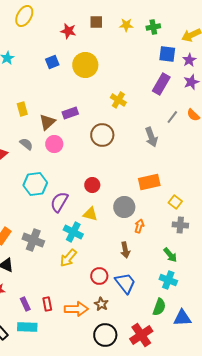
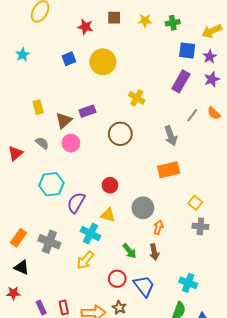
orange rectangle: (149, 182) -> (169, 170), moved
brown arrow: (125, 250) -> (154, 252), moved
green arrow: (170, 255) -> (130, 251), moved

